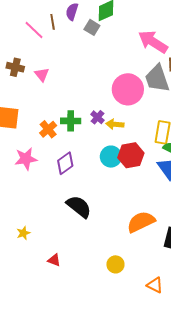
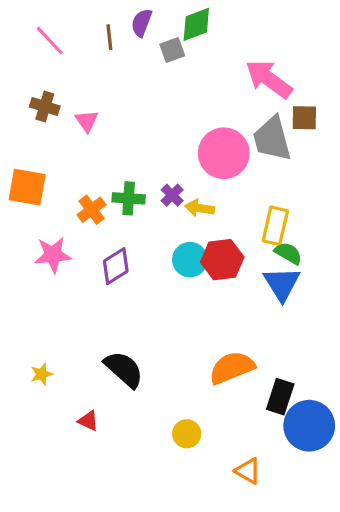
gray square: (92, 27) -> (172, 50), turned 35
pink line: (34, 30) -> (50, 40), moved
black semicircle: (79, 207) -> (124, 369), moved

